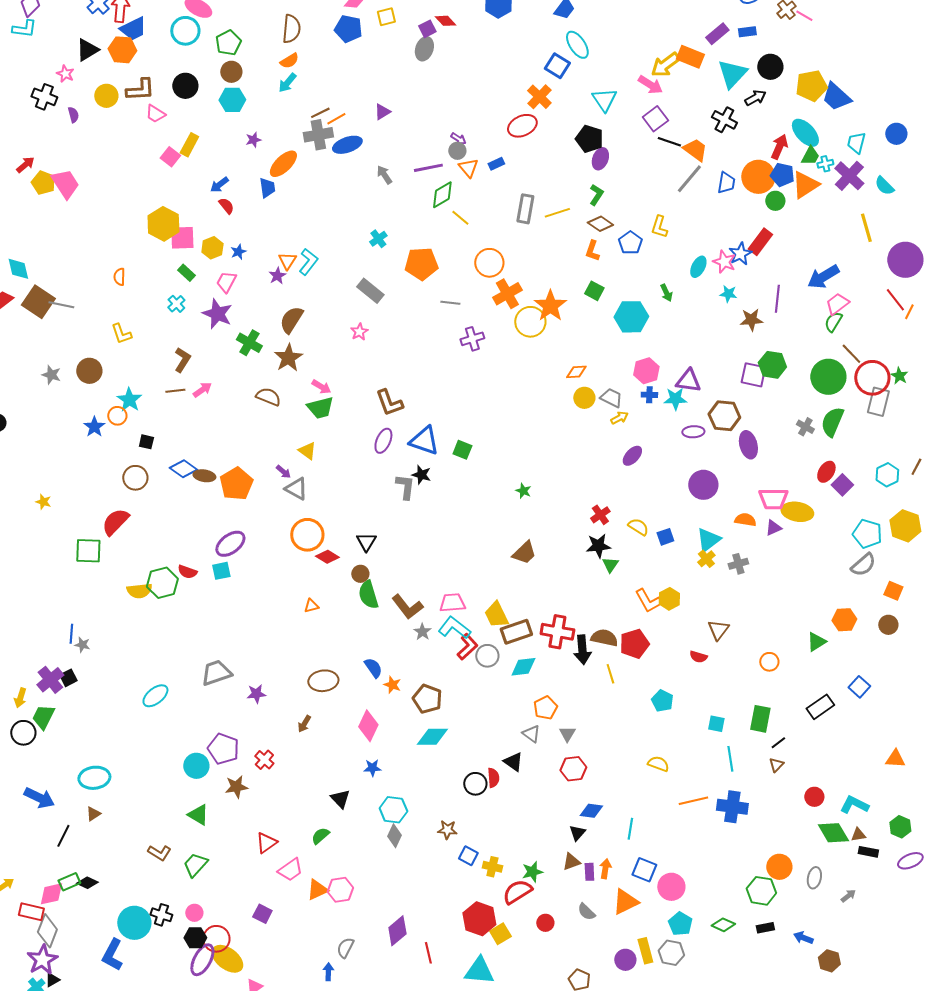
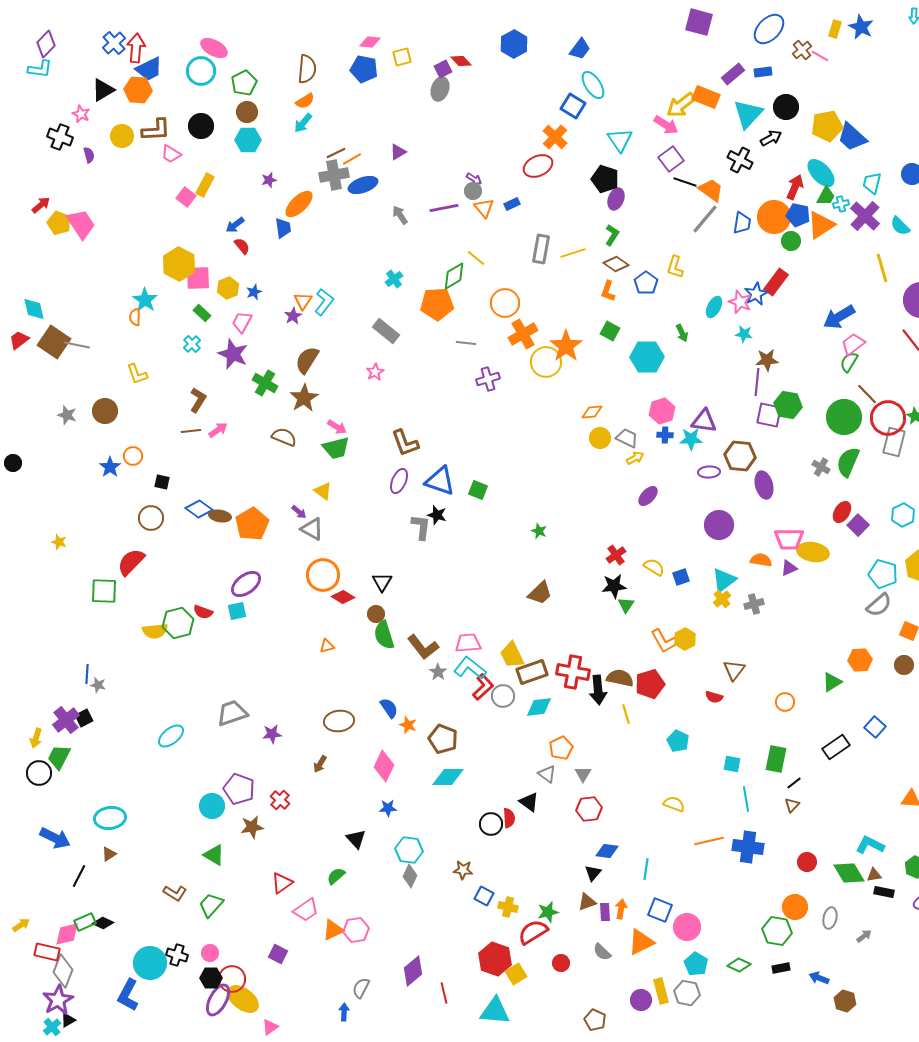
green diamond: (442, 195) -> (454, 276), moved
purple line: (777, 299) -> (757, 382), moved
cyan star: (129, 400) -> (145, 300), moved
red circle: (814, 797) -> (807, 862), moved

